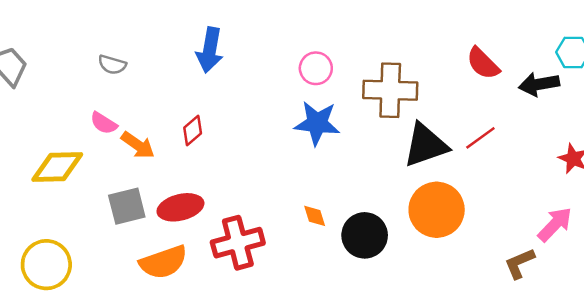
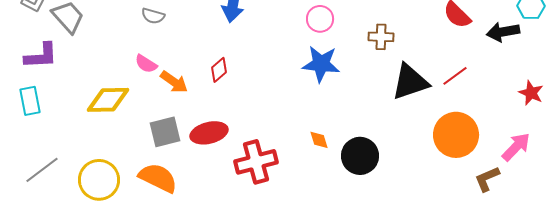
brown cross: (390, 90) -> (381, 37), size x0.6
orange circle: (437, 210) -> (456, 135), moved
orange semicircle: (163, 262) -> (158, 178), moved, turned -135

